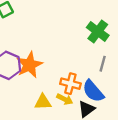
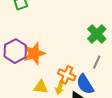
yellow arrow: (65, 99) -> (60, 87), turned 72

